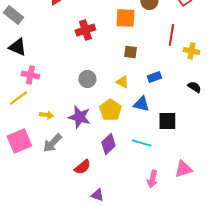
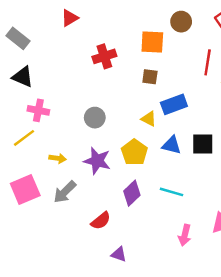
brown square: (130, 52) -> (150, 77), moved
blue rectangle: (154, 77) -> (174, 104), moved, size x1.5
gray circle: (87, 79) -> (95, 118), moved
black square: (167, 121) -> (203, 144), moved

